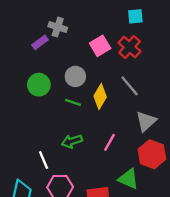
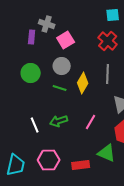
purple rectangle: (40, 42) -> (32, 37), turned -48
pink square: (100, 46) -> (66, 40), moved
gray line: (130, 86) -> (108, 74), turned 42
white line: (44, 160) -> (35, 125), moved

